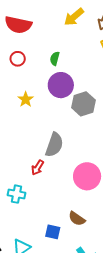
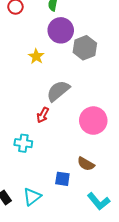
yellow star: (26, 99) -> (36, 56), moved
gray semicircle: (54, 145) -> (58, 91), turned -145

